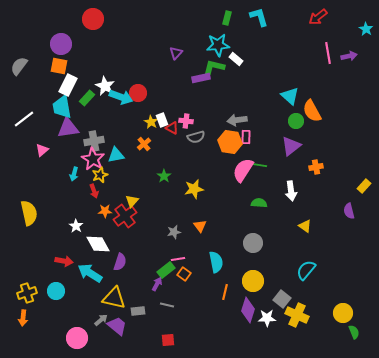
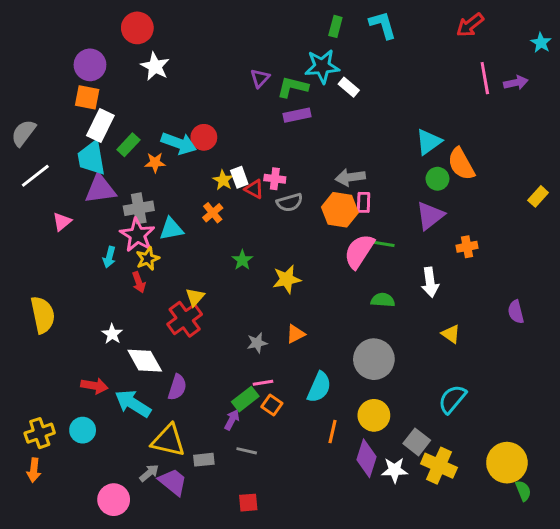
gray semicircle: (19, 66) -> (23, 133), moved
green L-shape: (214, 67) -> (293, 87), moved
white star: (105, 86) -> (155, 66), moved
cyan triangle: (290, 96) -> (429, 142), turned 42
yellow rectangle: (364, 186) -> (538, 196), moved
orange star: (105, 211) -> (155, 162), moved
orange triangle: (200, 226) -> (296, 334), turned 40
gray circle: (253, 243) -> (374, 359), size x1.4
cyan semicircle: (216, 262) -> (319, 387), turned 35
yellow circle: (343, 313) -> (507, 463), size x1.4

